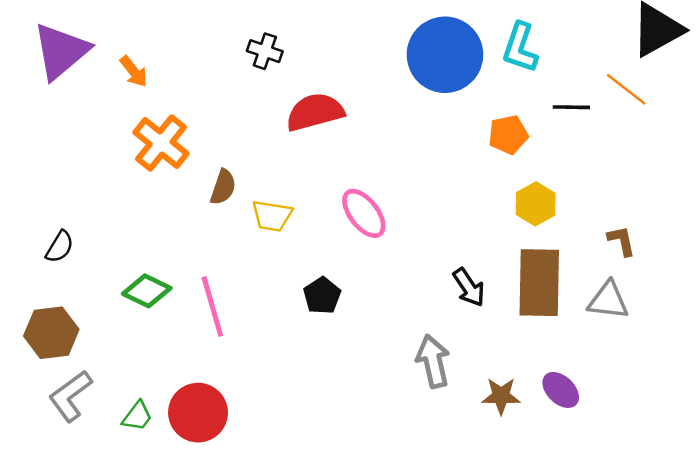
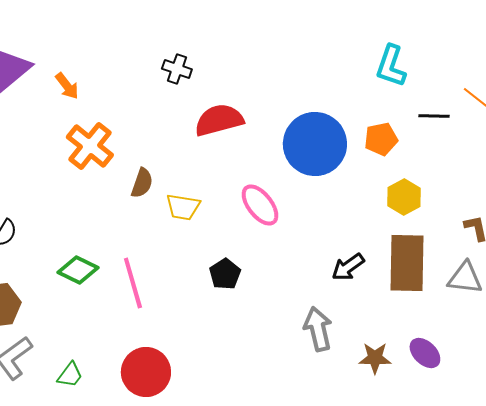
blue circle: (445, 55) -> (315, 144), moved
black arrow: (469, 287) -> (348, 267), turned 88
red circle: (198, 413) -> (146, 372), moved

